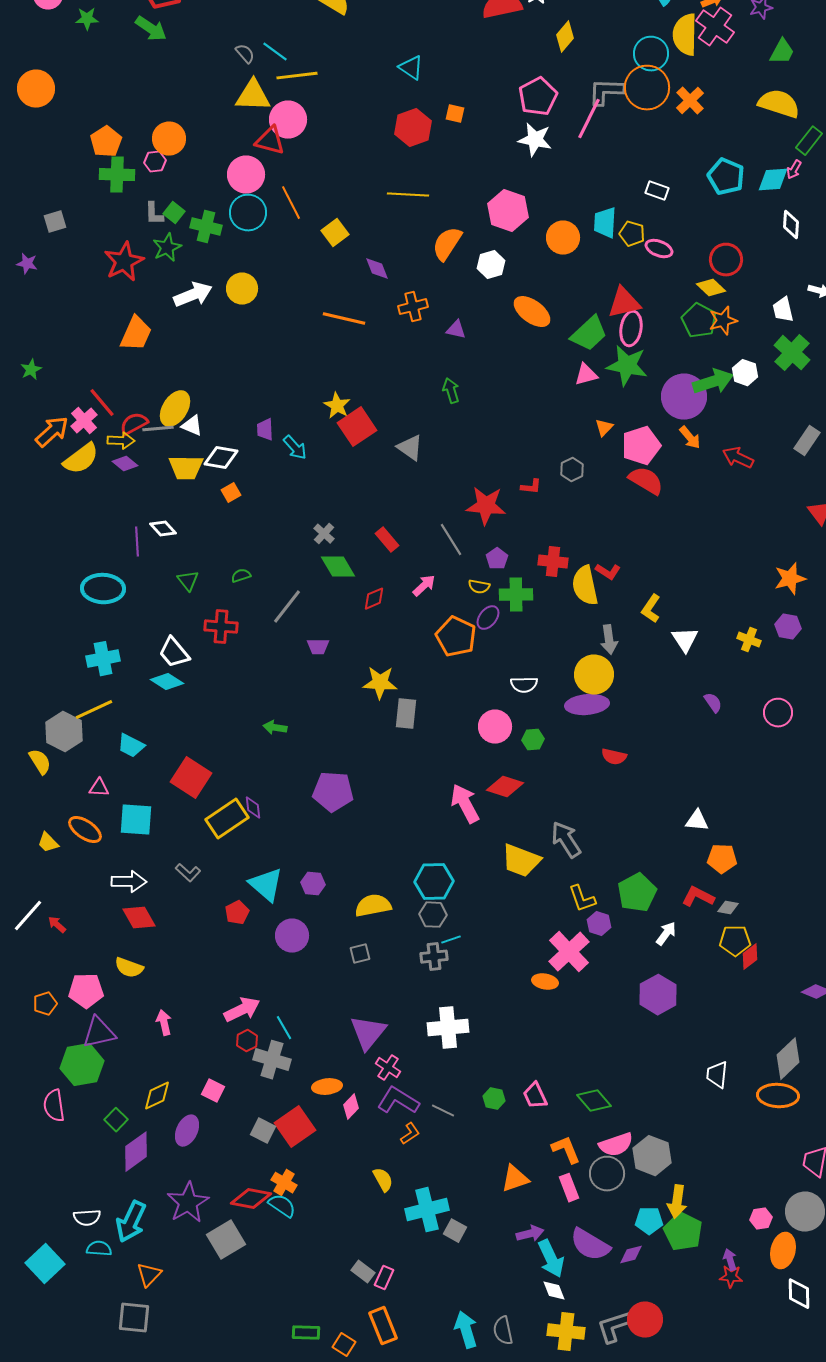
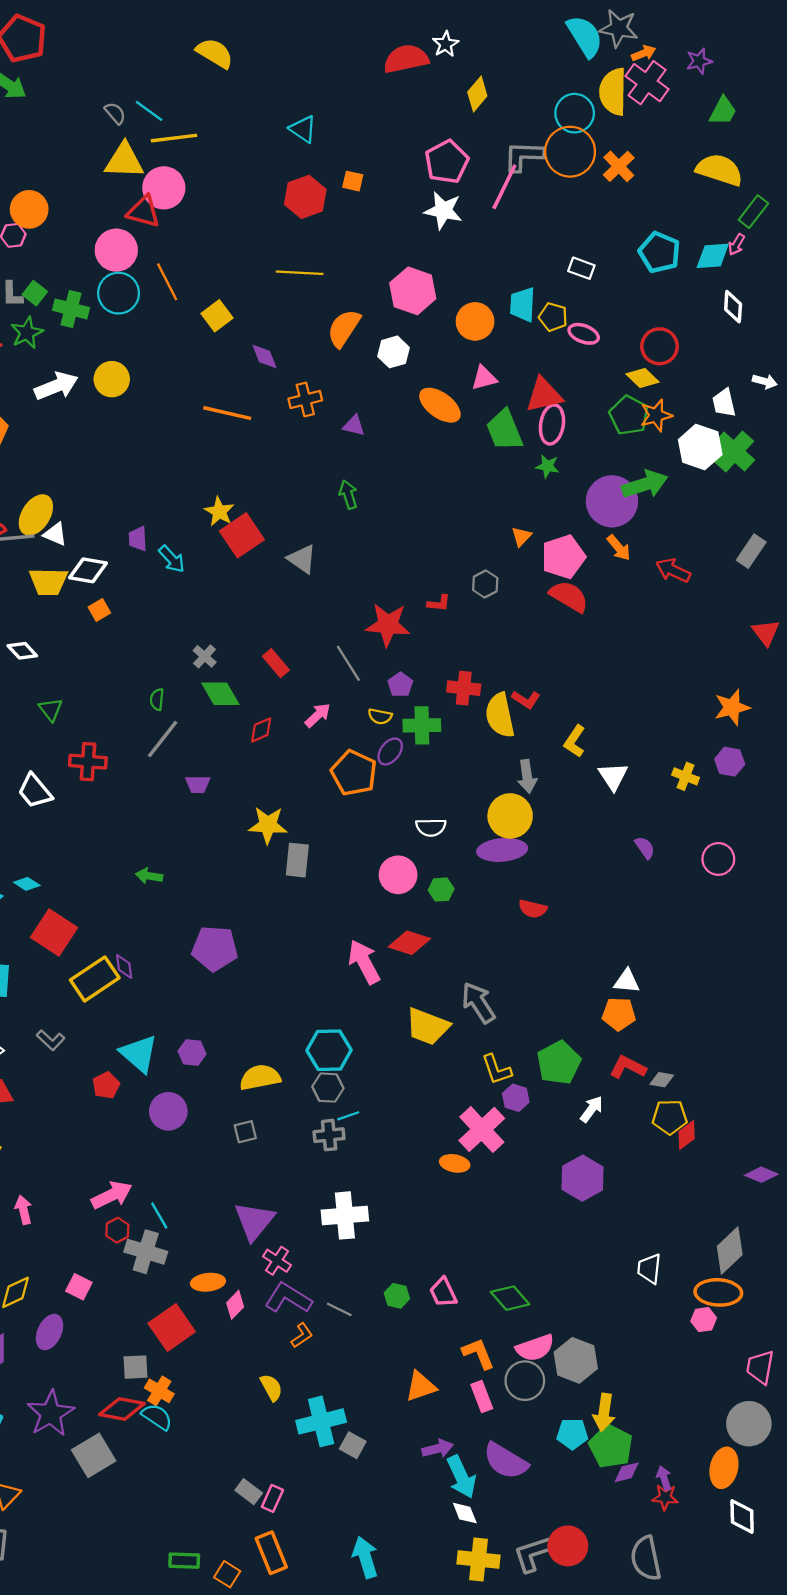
green trapezoid: (589, 334) -> (504, 430), turned 111
green star: (627, 366) -> (547, 466), size x0.5
white hexagon: (745, 373) -> (700, 447), moved, size x1.5
pink triangle: (586, 375) -> (484, 378), moved
green semicircle: (241, 576) -> (157, 699), moved, turned -66
cyan diamond: (167, 682) -> (27, 884), moved, size x0.7
orange pentagon: (722, 859) -> (619, 1014), moved
gray square: (263, 1131) -> (136, 1367), moved, turned -30
pink hexagon: (761, 1219) -> (704, 1320), moved
purple diamond: (631, 1255) -> (627, 1472), moved
gray semicircle: (503, 1331) -> (646, 1558), moved, size x1.4

